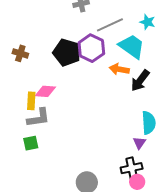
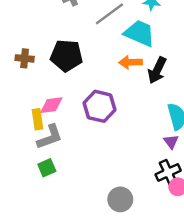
purple hexagon: (91, 48) -> (100, 106), moved
brown cross: (20, 53) -> (25, 58), moved

